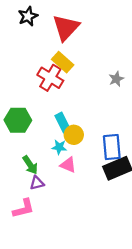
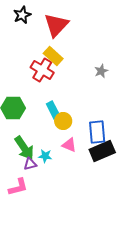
cyan star: (59, 147) -> (45, 156), moved
green arrow: (30, 165) -> (24, 148), size x1.4
pink triangle: (68, 165) -> (69, 145), moved

